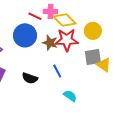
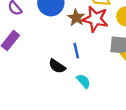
black semicircle: (30, 78) -> (57, 66), moved

